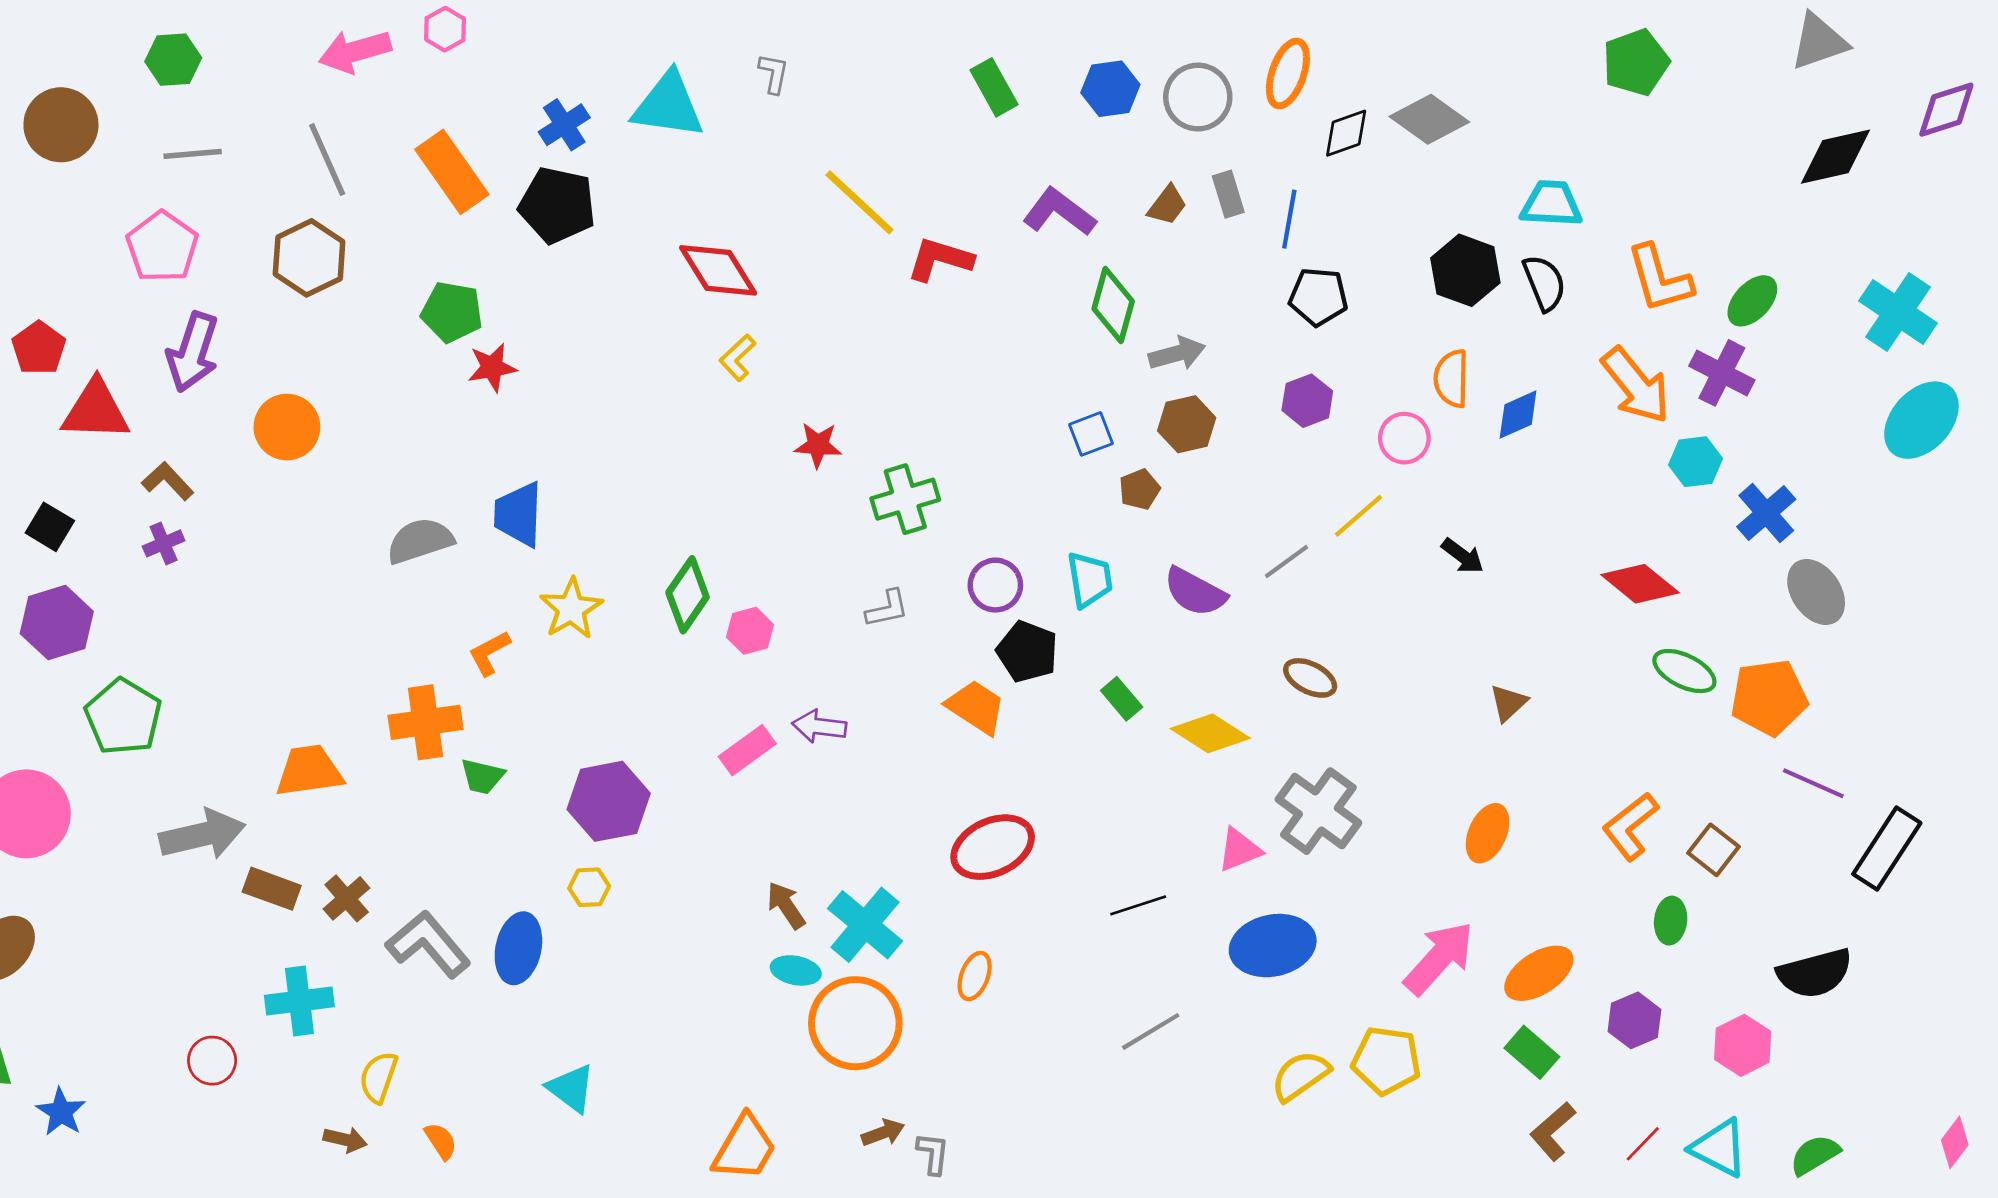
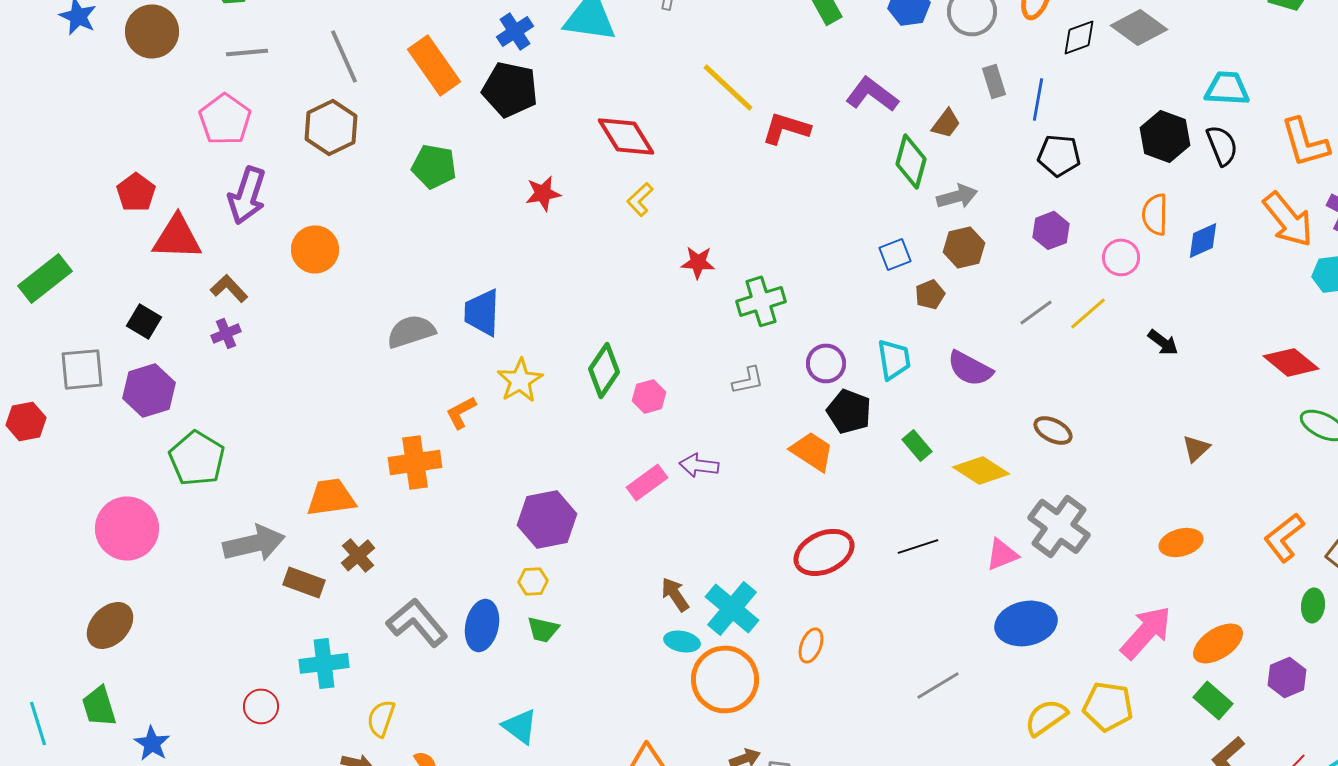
brown trapezoid: (1167, 205) -> (946, 123), moved
red star: (492, 367) -> (543, 193), moved
gray line: (1287, 561) -> (1036, 312), moved
green trapezoid: (482, 776) -> (543, 629), moved
orange ellipse: (1488, 833) -> (1181, 542), turned 51
brown cross: (347, 898) -> (358, 555), moved
black line: (1138, 905) -> (918, 546), moved

